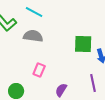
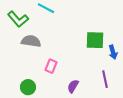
gray semicircle: (33, 36) -> (31, 41), moved

